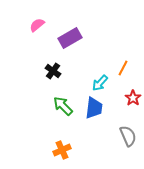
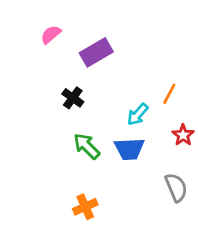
blue trapezoid: (94, 108) -> (129, 149), turned 80

